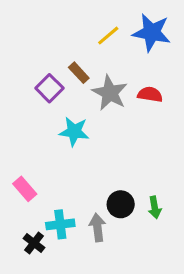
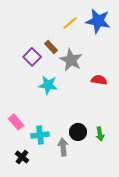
red semicircle: (150, 94) -> (99, 80), moved
cyan cross: (60, 224) -> (40, 135), moved

